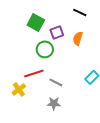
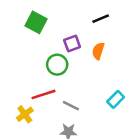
black line: (80, 12) -> (101, 19), turned -48
green square: (36, 22) -> (36, 22), moved

